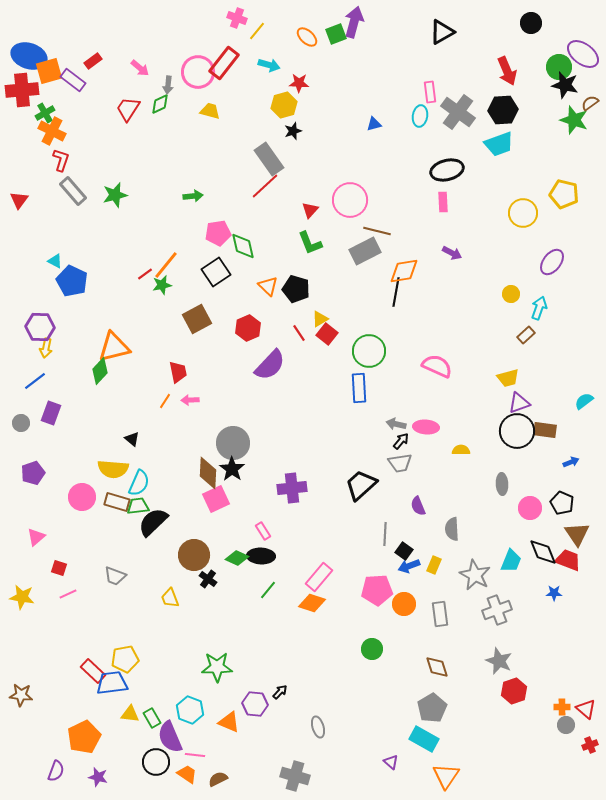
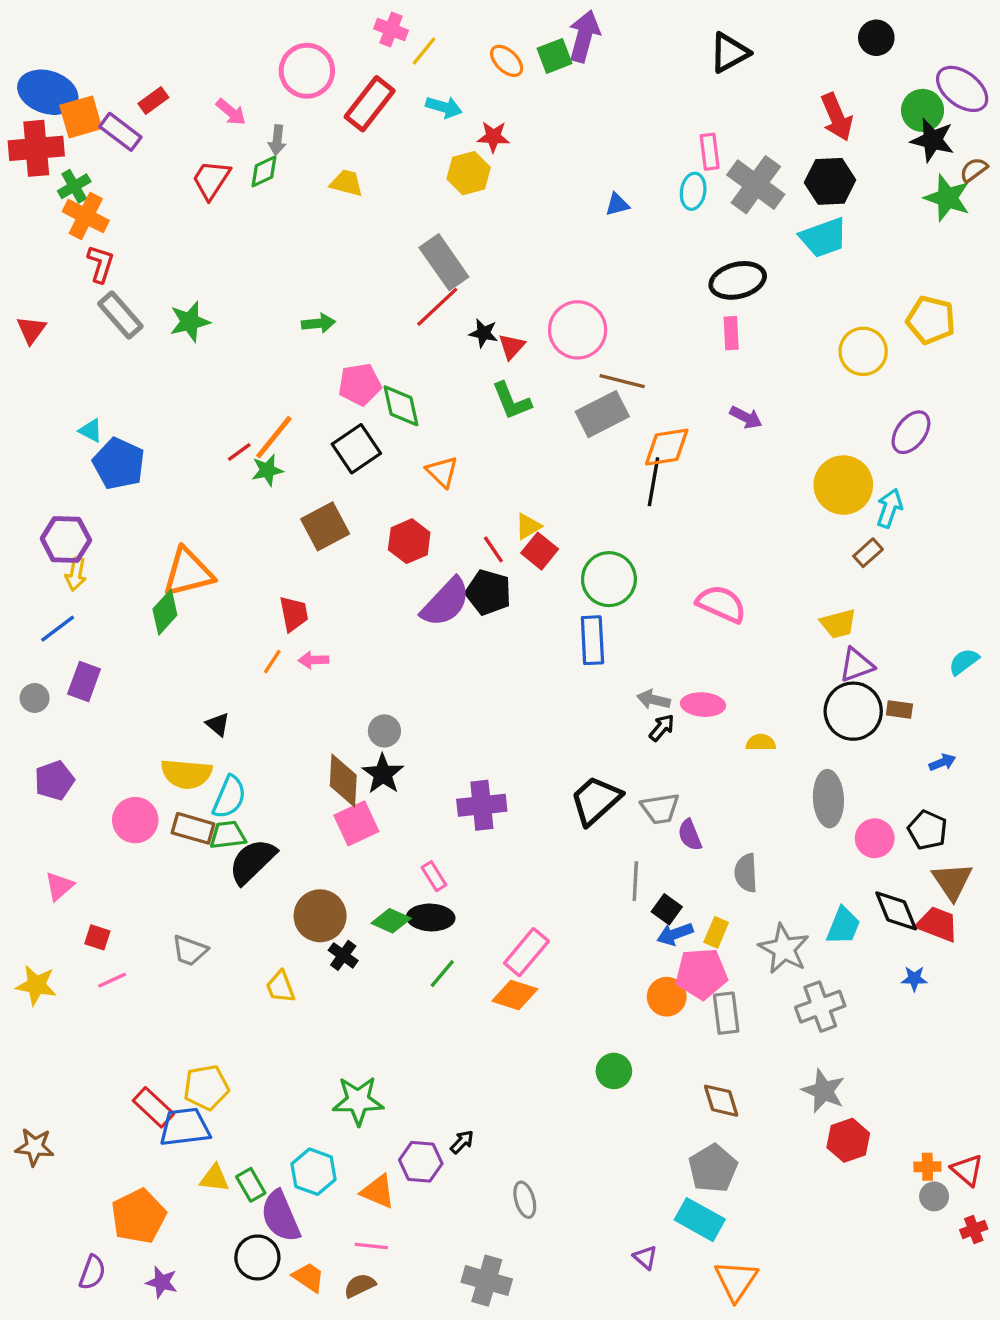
pink circle: (198, 72) -> (307, 71), moved
black star: (293, 131) -> (483, 333), moved, turned 30
black pentagon: (296, 289) -> (488, 592), moved
yellow circle: (511, 294) -> (843, 485), size x2.0
brown rectangle: (545, 430) -> (899, 710), size x0.7
gray circle: (233, 443) -> (384, 731), size x0.6
gray trapezoid: (400, 463) -> (660, 809), moved
gray ellipse: (502, 484) -> (828, 799), size x1.5
pink pentagon: (377, 590) -> (701, 974), moved
pink line: (195, 755) -> (371, 1246), moved

